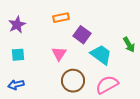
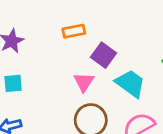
pink triangle: (59, 54) -> (84, 82), moved

